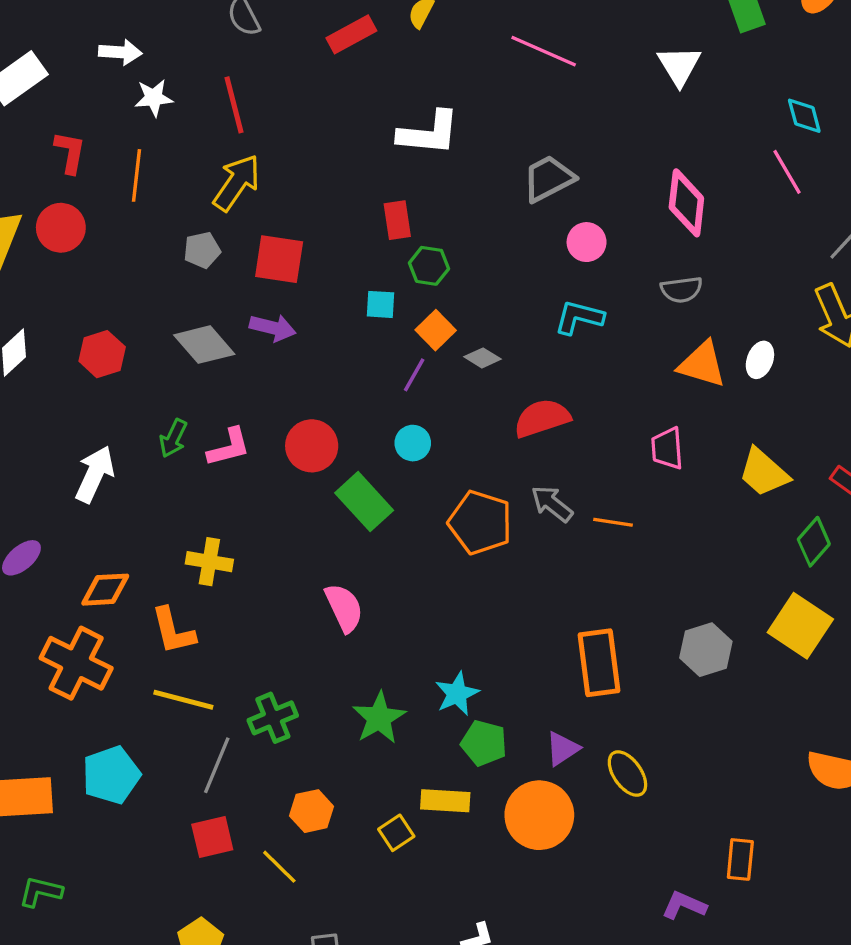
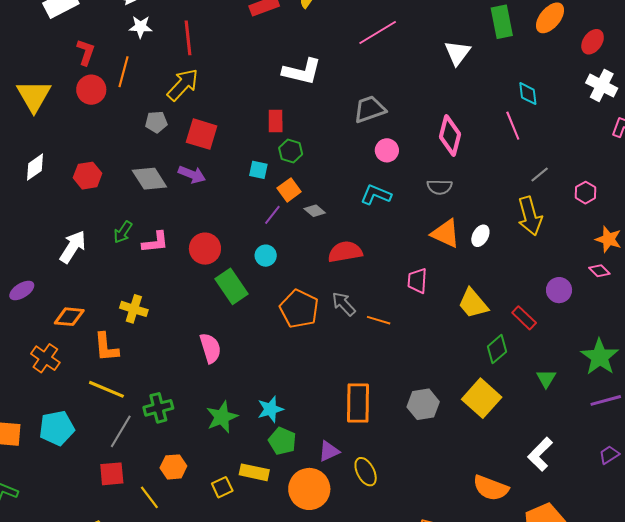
pink line: (544, 51) -> (378, 32), turned -63
red circle: (61, 228) -> (91, 90), moved
orange cross: (76, 663) -> (45, 358), size x0.7

